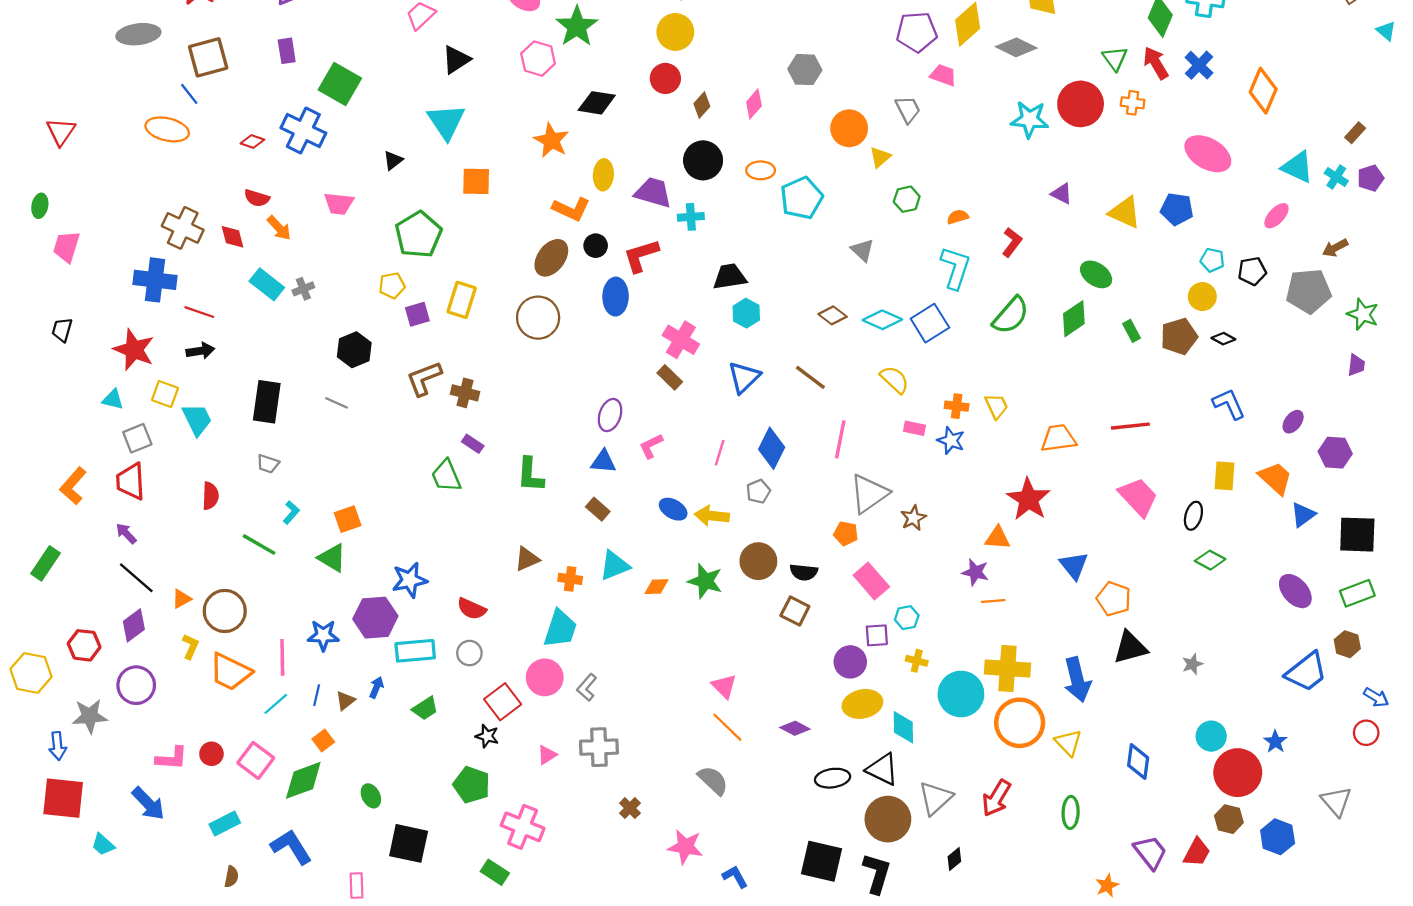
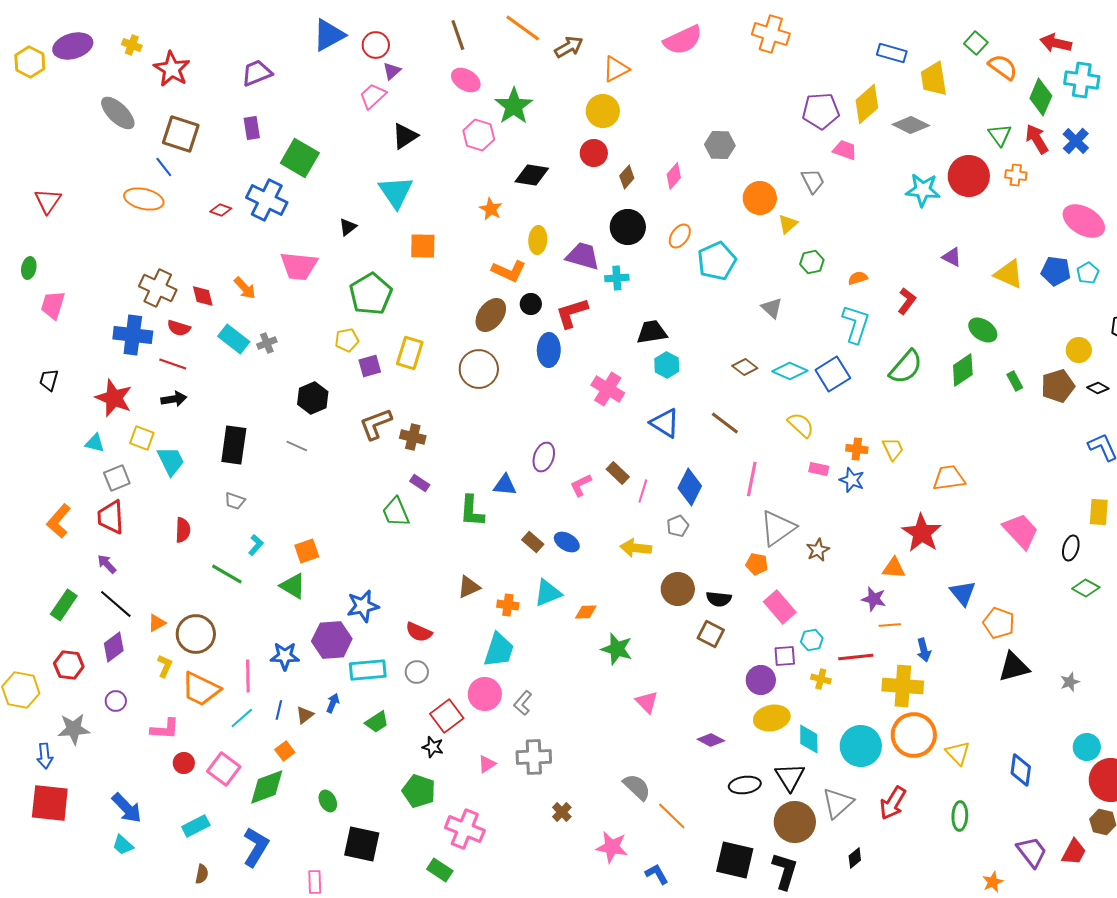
gray ellipse: (138, 34) -> (118, 113), turned 51
brown square: (208, 57) -> (181, 134), turned 33
orange star: (551, 140) -> (491, 209), size x0.7
orange ellipse: (761, 170) -> (680, 236), turned -55
red semicircle: (257, 198) -> (179, 328), moved
pink trapezoid: (339, 204) -> (299, 266), size x1.4
cyan pentagon: (1212, 260) -> (1088, 273), moved, turned 30
brown rectangle: (670, 377) -> (618, 473), moved
blue triangle: (744, 377) -> (665, 423), turned -44
red line: (1130, 426) -> (856, 657), moved
blue triangle: (603, 462) -> (505, 485), moved
blue ellipse: (673, 509) -> (567, 542), moved
green rectangle: (45, 563) -> (64, 605), moved
green star: (705, 581) -> (617, 649), moved
blue arrow: (1077, 680) -> (924, 650), moved, size x0.6
purple circle: (136, 685) -> (116, 701), size x0.6
cyan circle: (961, 694) -> (861, 746), moved
orange line: (727, 727) -> (672, 816), moved
pink L-shape: (172, 758) -> (165, 729), moved
black triangle: (882, 769) -> (790, 777), turned 32
cyan trapezoid: (103, 845) -> (123, 845), moved
blue L-shape: (291, 847) -> (256, 847), turned 63

